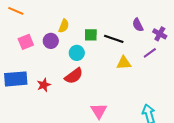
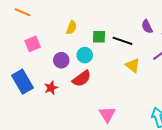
purple circle: (51, 41) -> (61, 60), moved
yellow triangle: (124, 63) -> (133, 65), turned 42
blue rectangle: (16, 79) -> (22, 82), turned 65

